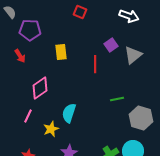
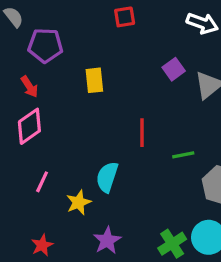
red square: (80, 12) -> (125, 17), turned -32
red line: (95, 64) -> (142, 133), moved
pink diamond: (40, 88) -> (29, 126), moved

